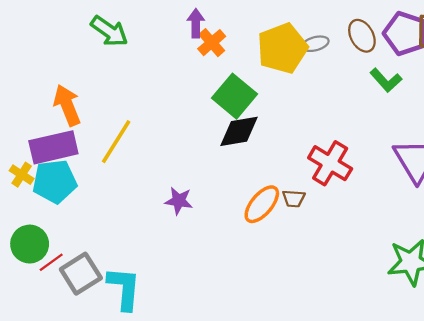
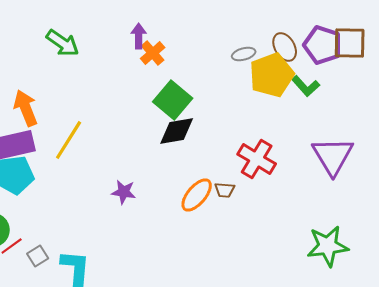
yellow pentagon: (282, 48) -> (272, 75), moved
gray square: (81, 274) -> (38, 256), size x0.6

